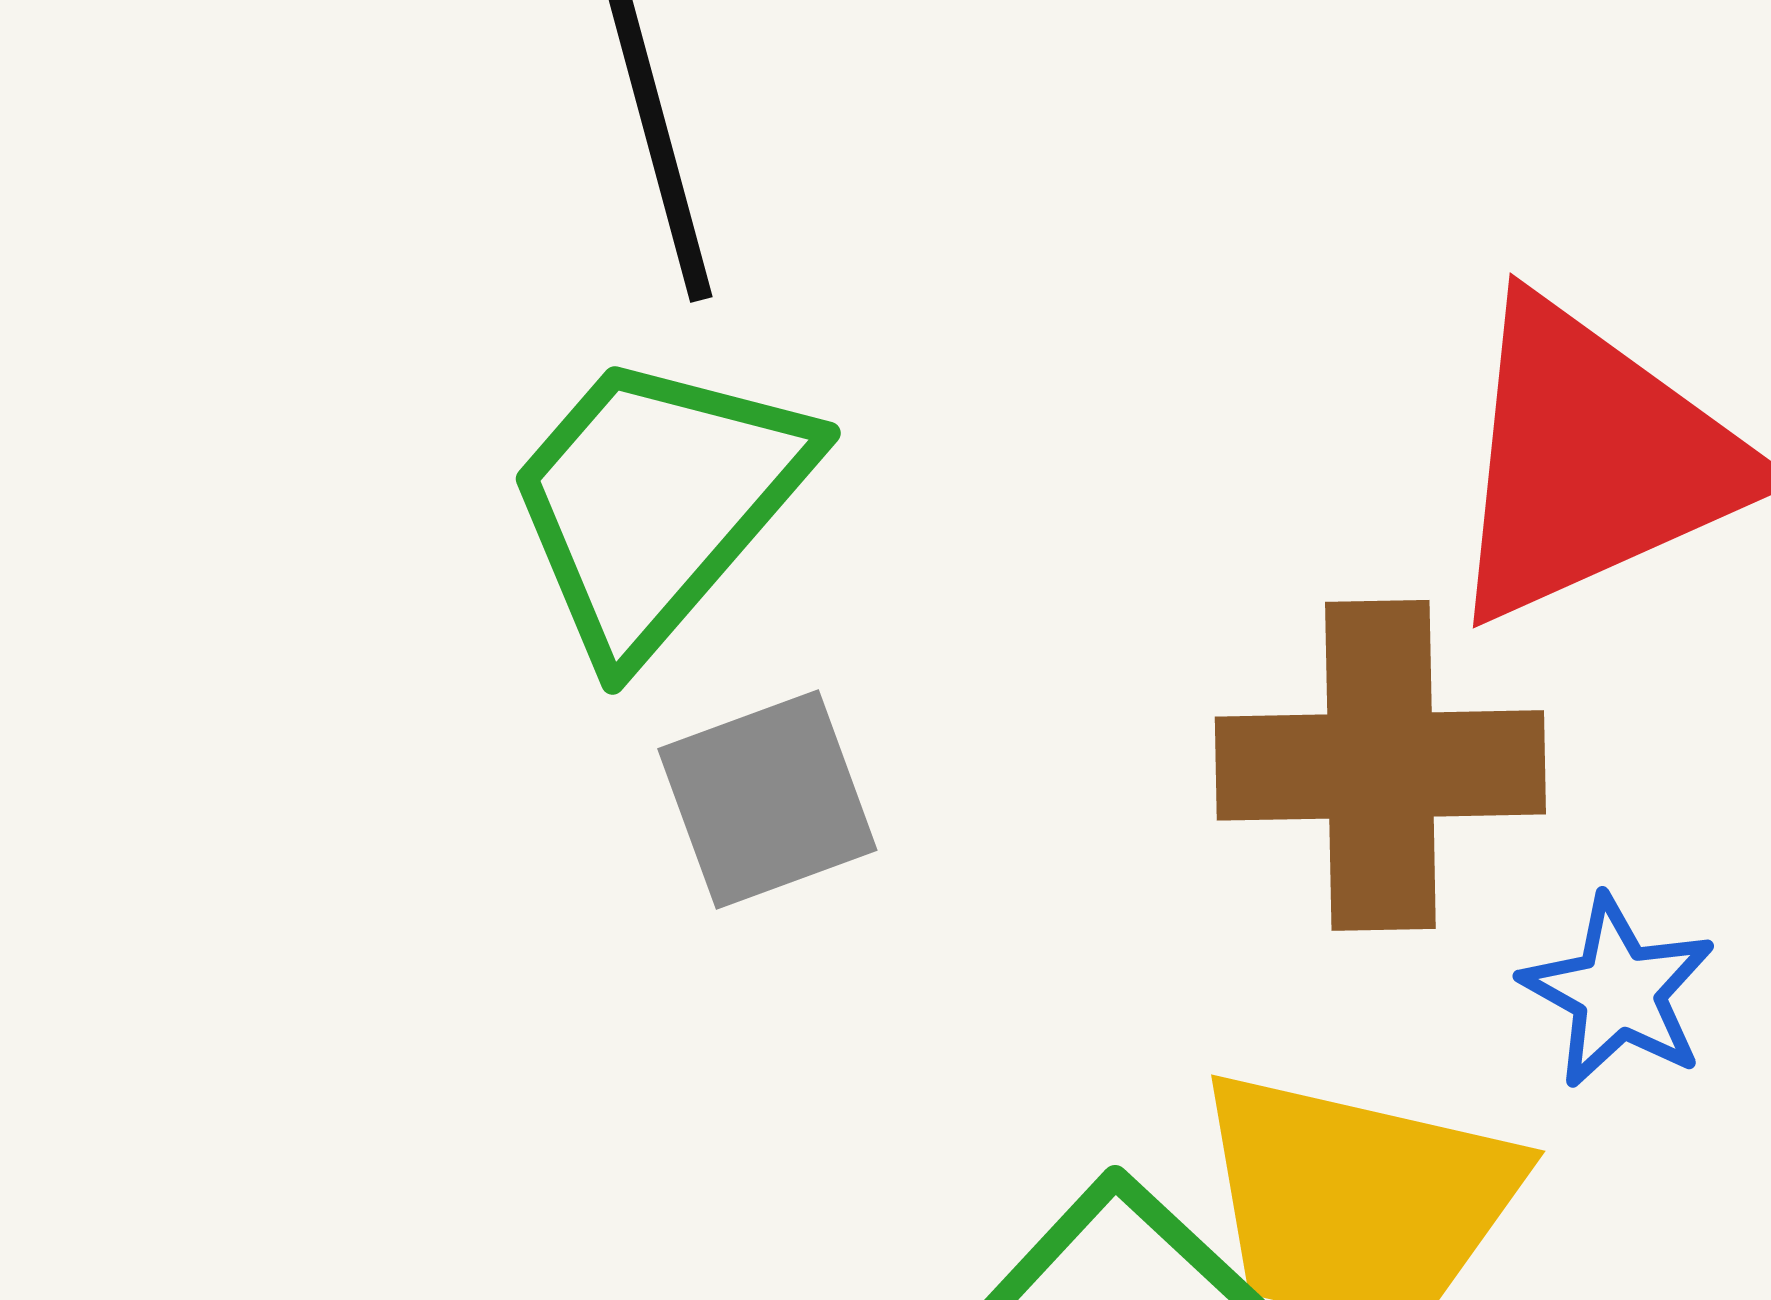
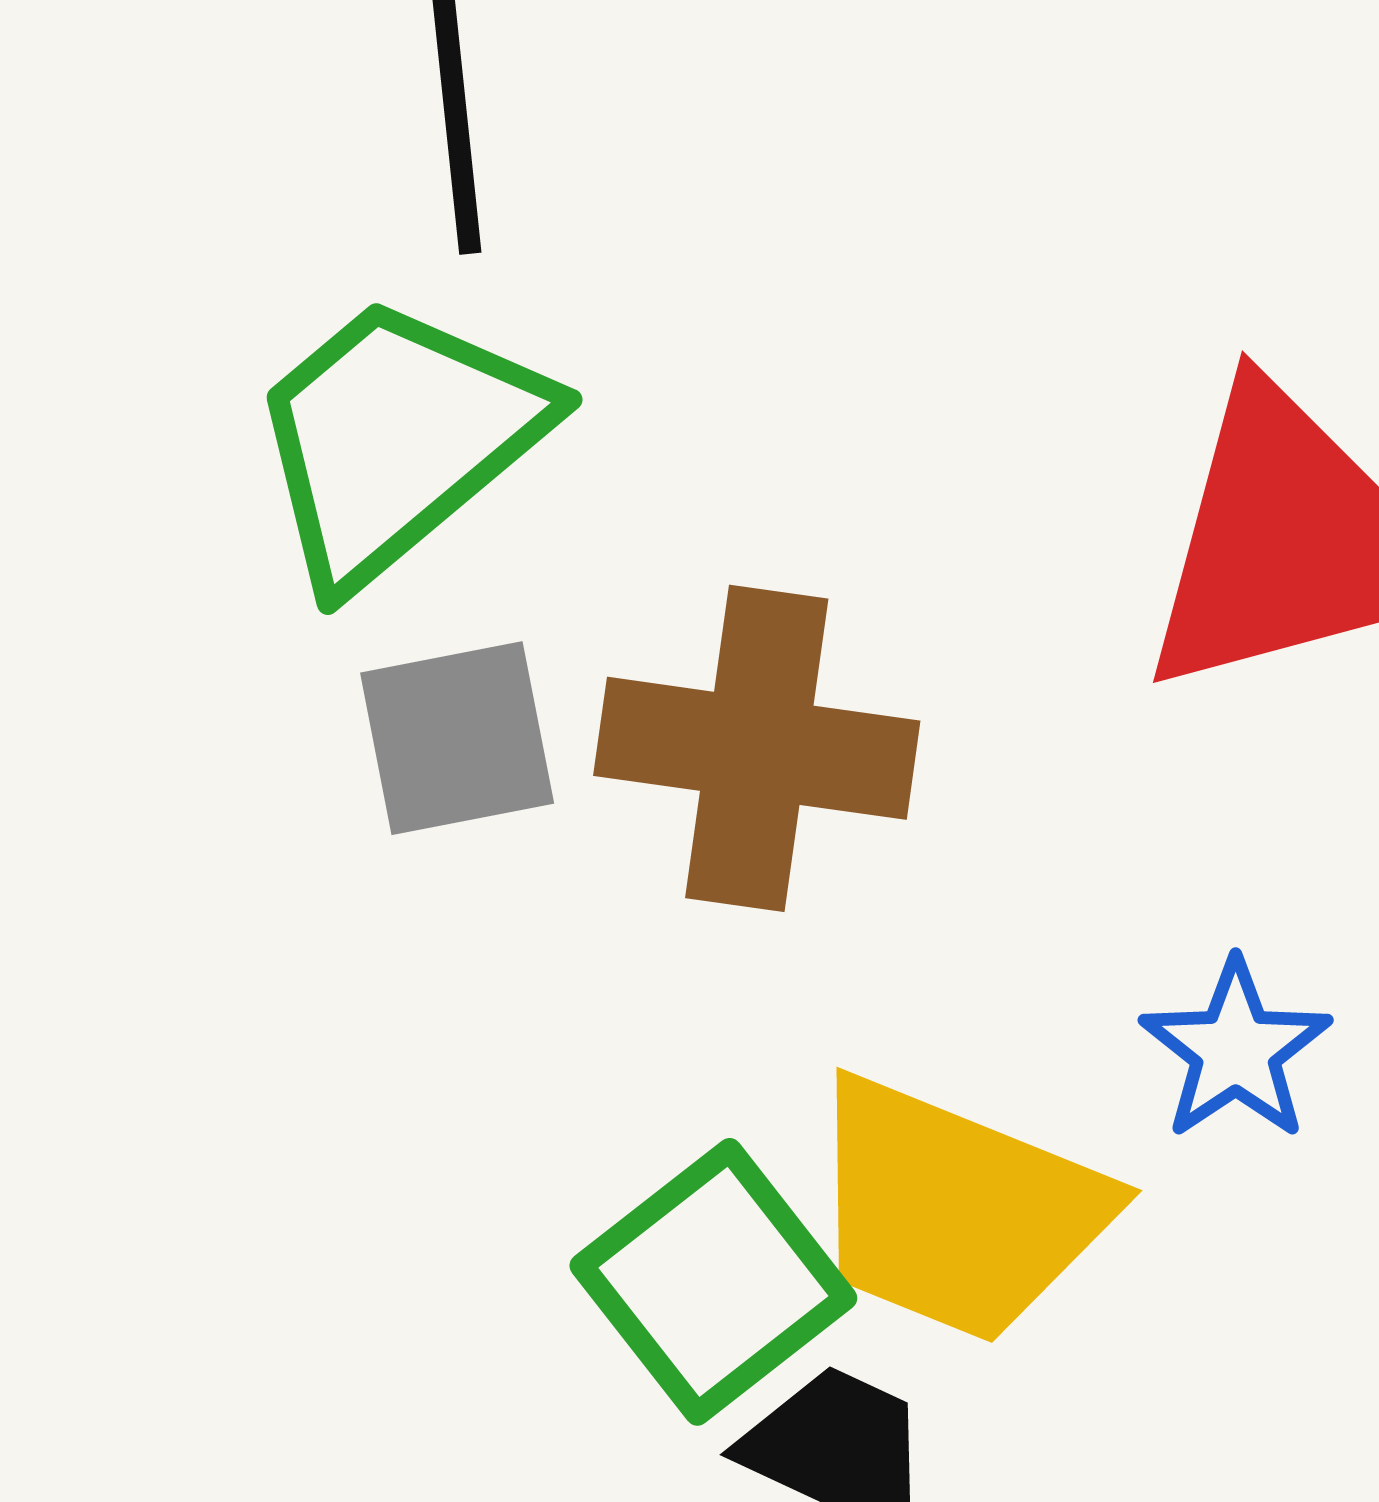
brown cross: (1380, 765) -> (757, 748), moved

